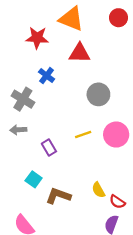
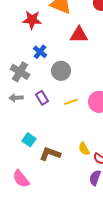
red triangle: (80, 53) -> (79, 35), moved
gray circle: (98, 94) -> (61, 71), moved
purple rectangle: (49, 147) -> (42, 98), moved

